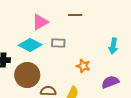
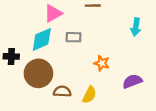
cyan diamond: (30, 45) -> (42, 39), turned -50
cyan arrow: (113, 46) -> (136, 27), moved

